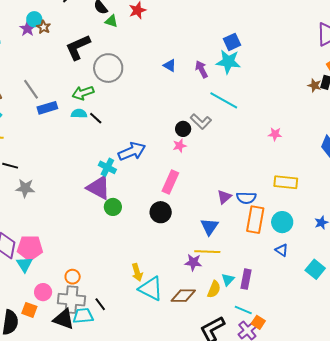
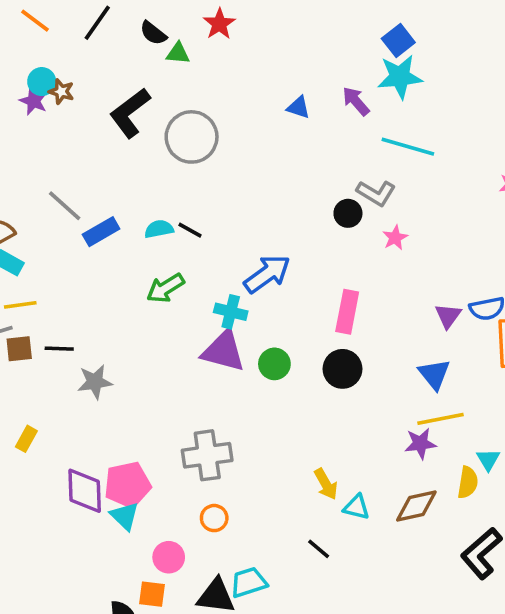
green arrow: (83, 93) -> (165, 288), moved
pink star: (180, 146) -> (395, 238), moved
green circle: (113, 207) -> (274, 364), moved
cyan triangle: (151, 289) -> (356, 507), size x0.6
gray cross: (71, 300) -> (207, 455), moved
black line: (100, 304) -> (319, 549), moved

